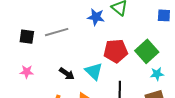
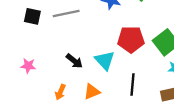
pink star: (27, 72) -> (28, 66), moved

